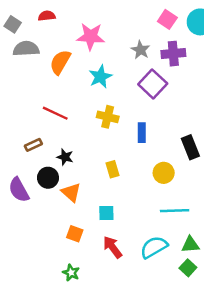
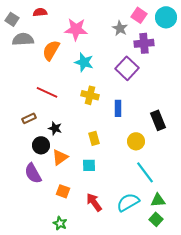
gray star: (141, 50) -> (120, 28), moved
cyan star: (100, 77) -> (84, 62), turned -30
purple semicircle: (19, 190) -> (33, 173), moved
orange triangle: (71, 192) -> (60, 157), turned 42
cyan line: (175, 211) -> (145, 172), turned 55
cyan square: (106, 213) -> (89, 165), moved

